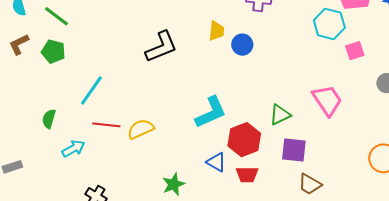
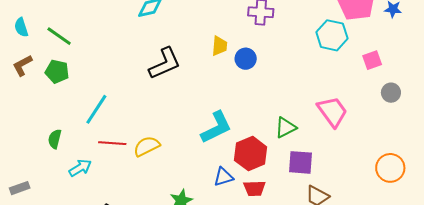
pink square: (355, 51) -> (372, 60), moved
blue triangle: (216, 162) -> (223, 177), turned -45

